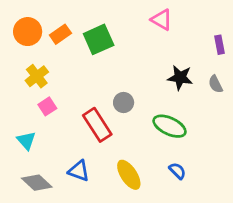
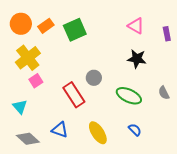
pink triangle: (162, 20) -> (136, 26), moved
yellow cross: (37, 76) -> (28, 58), size x1.4
gray semicircle: (216, 84) -> (164, 93), moved

